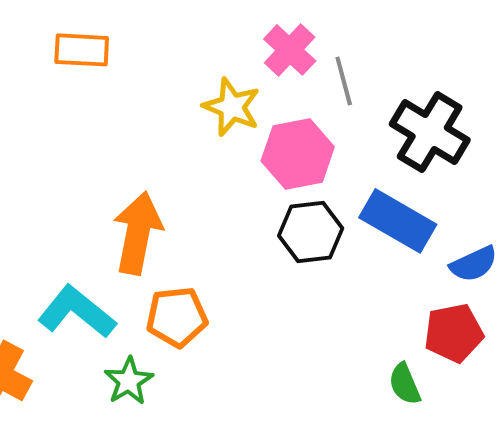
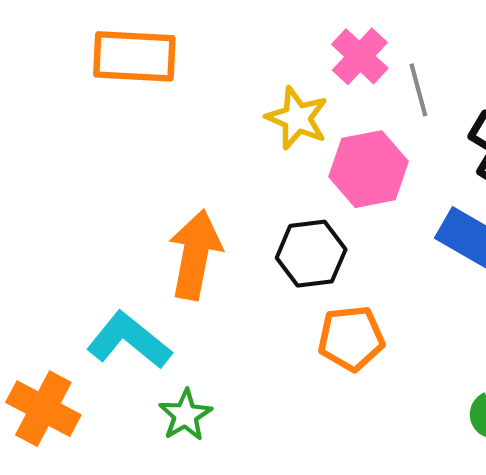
orange rectangle: (82, 50) -> (134, 56), size x1.4
black hexagon: (311, 232) -> (311, 254), moved
orange pentagon: (177, 317) -> (351, 338), moved

